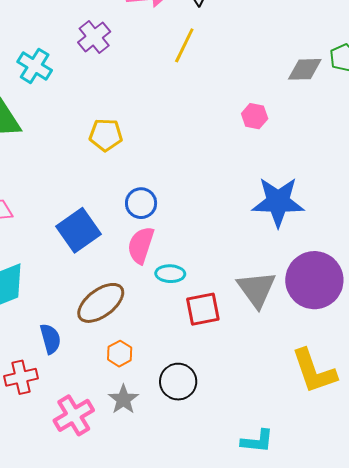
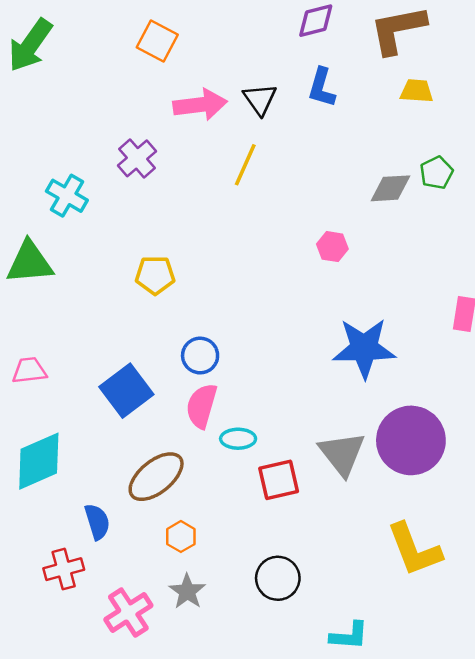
black circle: (178, 382) -> (278, 578), moved

